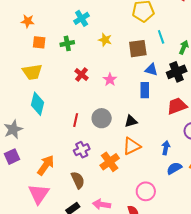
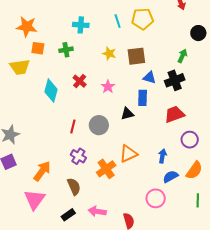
cyan cross: (82, 18) -> (81, 25), turned 35
orange star: (28, 21) -> (27, 27), size x1.5
cyan line: (161, 37) -> (118, 21), moved
yellow star: (105, 40) -> (109, 54), moved
yellow trapezoid: (32, 72) -> (20, 67), moved
cyan diamond: (37, 104) -> (51, 91), moved
black triangle: (131, 121) -> (127, 114), moved
purple cross: (82, 150) -> (78, 156), turned -35
pink circle: (146, 191) -> (156, 198), moved

